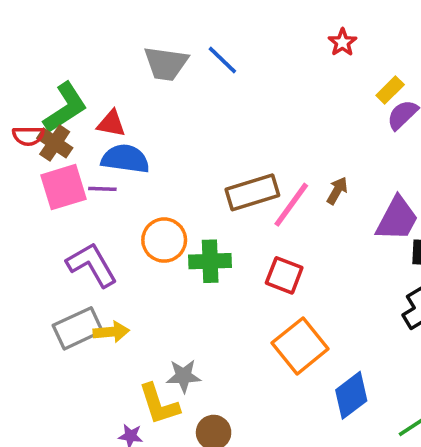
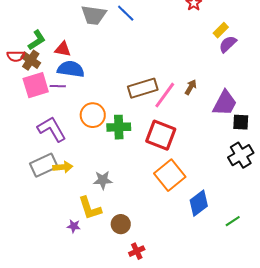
green L-shape: (65, 108) -> (37, 40), size x0.7
red square: (284, 275) -> (161, 135), size x1.4
gray star: (184, 376) -> (103, 180), moved

